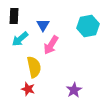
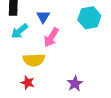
yellow semicircle: (34, 67) -> (34, 60), turned 100

